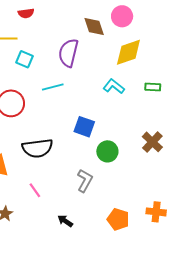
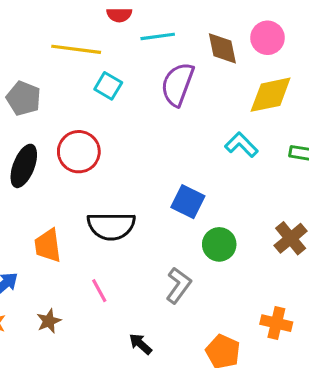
cyan line: (53, 87) -> (158, 36), moved
orange cross: (156, 212) -> (276, 323), moved

